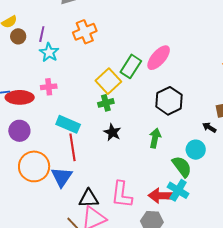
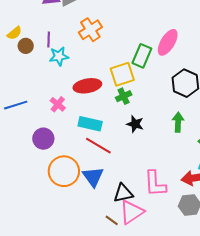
cyan star: (49, 52) -> (59, 56), turned -30
yellow square: (108, 81) -> (122, 74), turned 35
pink cross: (49, 87) -> (58, 104), moved, turned -35
red ellipse: (20, 97) -> (87, 86), moved
red line: (73, 147) -> (98, 146), turned -40

